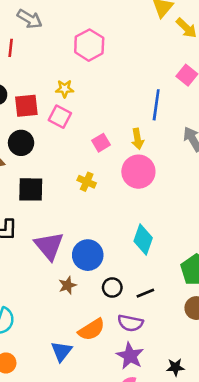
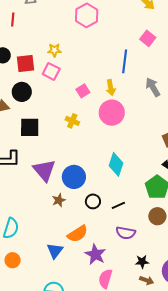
pink hexagon: (89, 45) -> (87, 15), moved
purple semicircle: (130, 323) -> (126, 233), moved
purple star: (130, 356) -> (95, 254), moved

